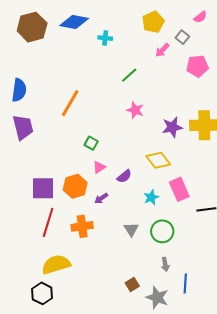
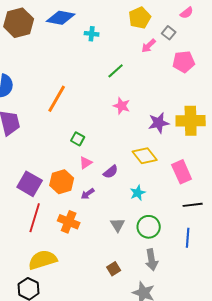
purple square: (43, 188) -> (30, 184), turned 30
pink rectangle: (179, 189) -> (182, 172), moved
orange cross: (82, 226) -> (69, 222), turned 30
gray arrow: (165, 264) -> (152, 260), size x1.5
blue line: (185, 283) -> (188, 238), moved
brown square: (132, 284) -> (114, 269), moved

